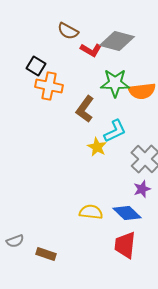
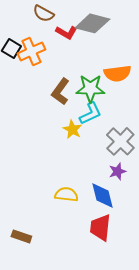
green star: (115, 83) -> (90, 88), moved
orange cross: (49, 86) -> (31, 51), moved, turned -36
blue diamond: (127, 213) -> (102, 195), turned 32

